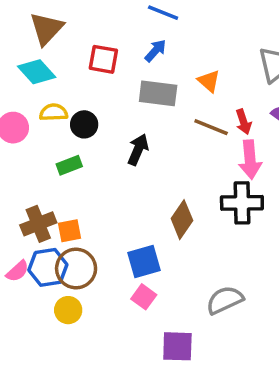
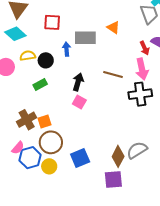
blue arrow: (155, 51) -> (67, 49), moved, turned -40
red arrow: (243, 122) -> (145, 48), moved
brown line: (211, 127) -> (113, 74), moved
black arrow: (138, 150) -> (78, 82), moved
brown diamond: (182, 220) -> (118, 156), moved
blue square: (144, 262) -> (80, 158), moved
blue hexagon: (48, 267) -> (30, 158), moved
pink square: (144, 297) -> (79, 102), moved

